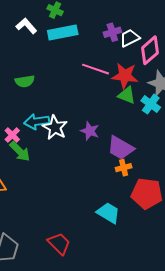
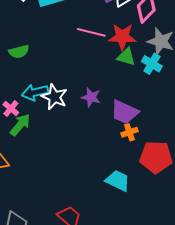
green arrow: (20, 151) -> (20, 125), turned -90

